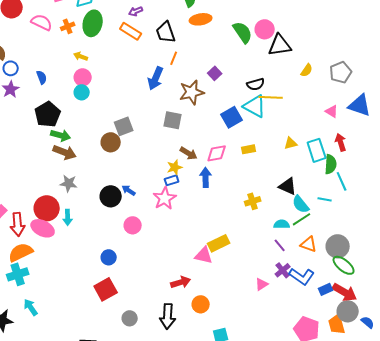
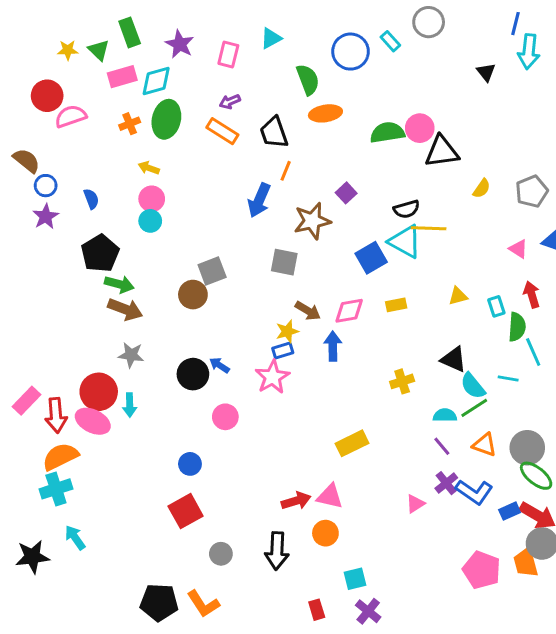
pink semicircle: (42, 22) -> (71, 116), moved, turned -45
green semicircle: (243, 32) -> (387, 133), turned -65
cyan rectangle: (317, 150) -> (496, 306), size x0.6
pink triangle: (204, 255) -> (330, 496), moved

